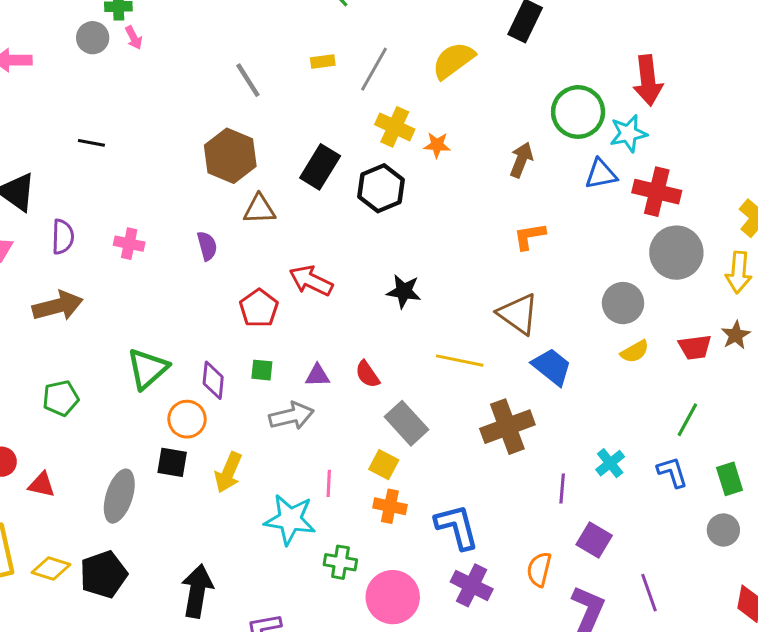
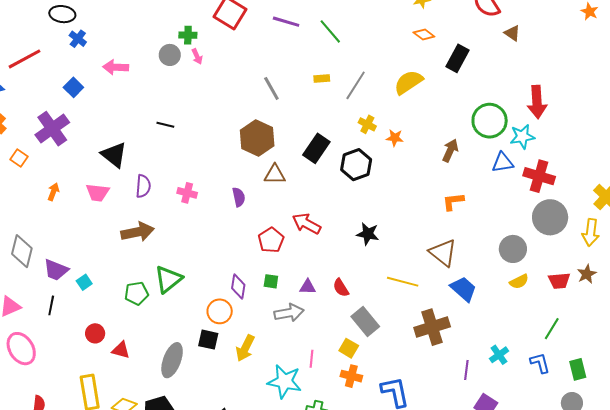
yellow cross: (395, 127) -> (367, 124), size x0.7
green triangle: (148, 369) -> (168, 279), moved

